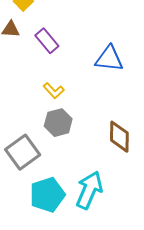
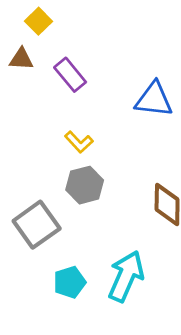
cyan pentagon: (47, 195) -> (70, 282), size x0.7

